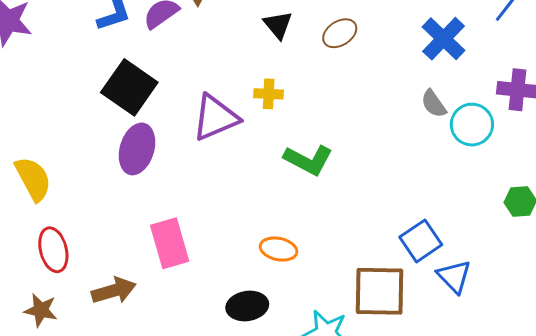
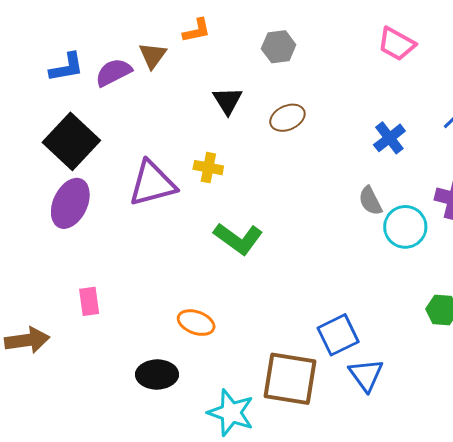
blue cross: (444, 39) -> (389, 138), size x0.7
pink rectangle: (170, 243) -> (89, 301), size x0.6

